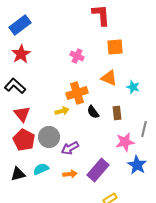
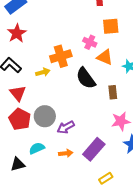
pink cross: (77, 56) -> (90, 42), moved
orange cross: (77, 93) -> (61, 56), moved
yellow arrow: (62, 111) -> (43, 72), moved
black semicircle: (93, 112) -> (86, 78), moved, size x1.6
black triangle: (18, 174) -> (18, 164), moved

